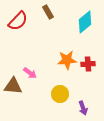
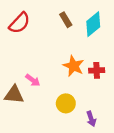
brown rectangle: (48, 12) -> (66, 20), moved
orange star: (67, 60) -> (74, 66), turned 30

